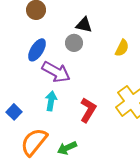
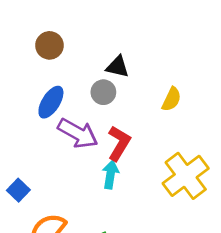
cyan arrow: (51, 101) -> (110, 174), moved
red L-shape: (88, 110) -> (119, 143), moved

